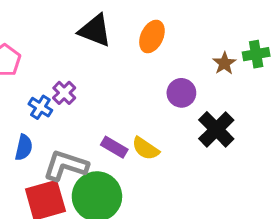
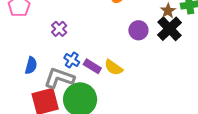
blue cross: (40, 107) -> (72, 60), moved
black cross: (216, 129) -> (169, 29), moved

